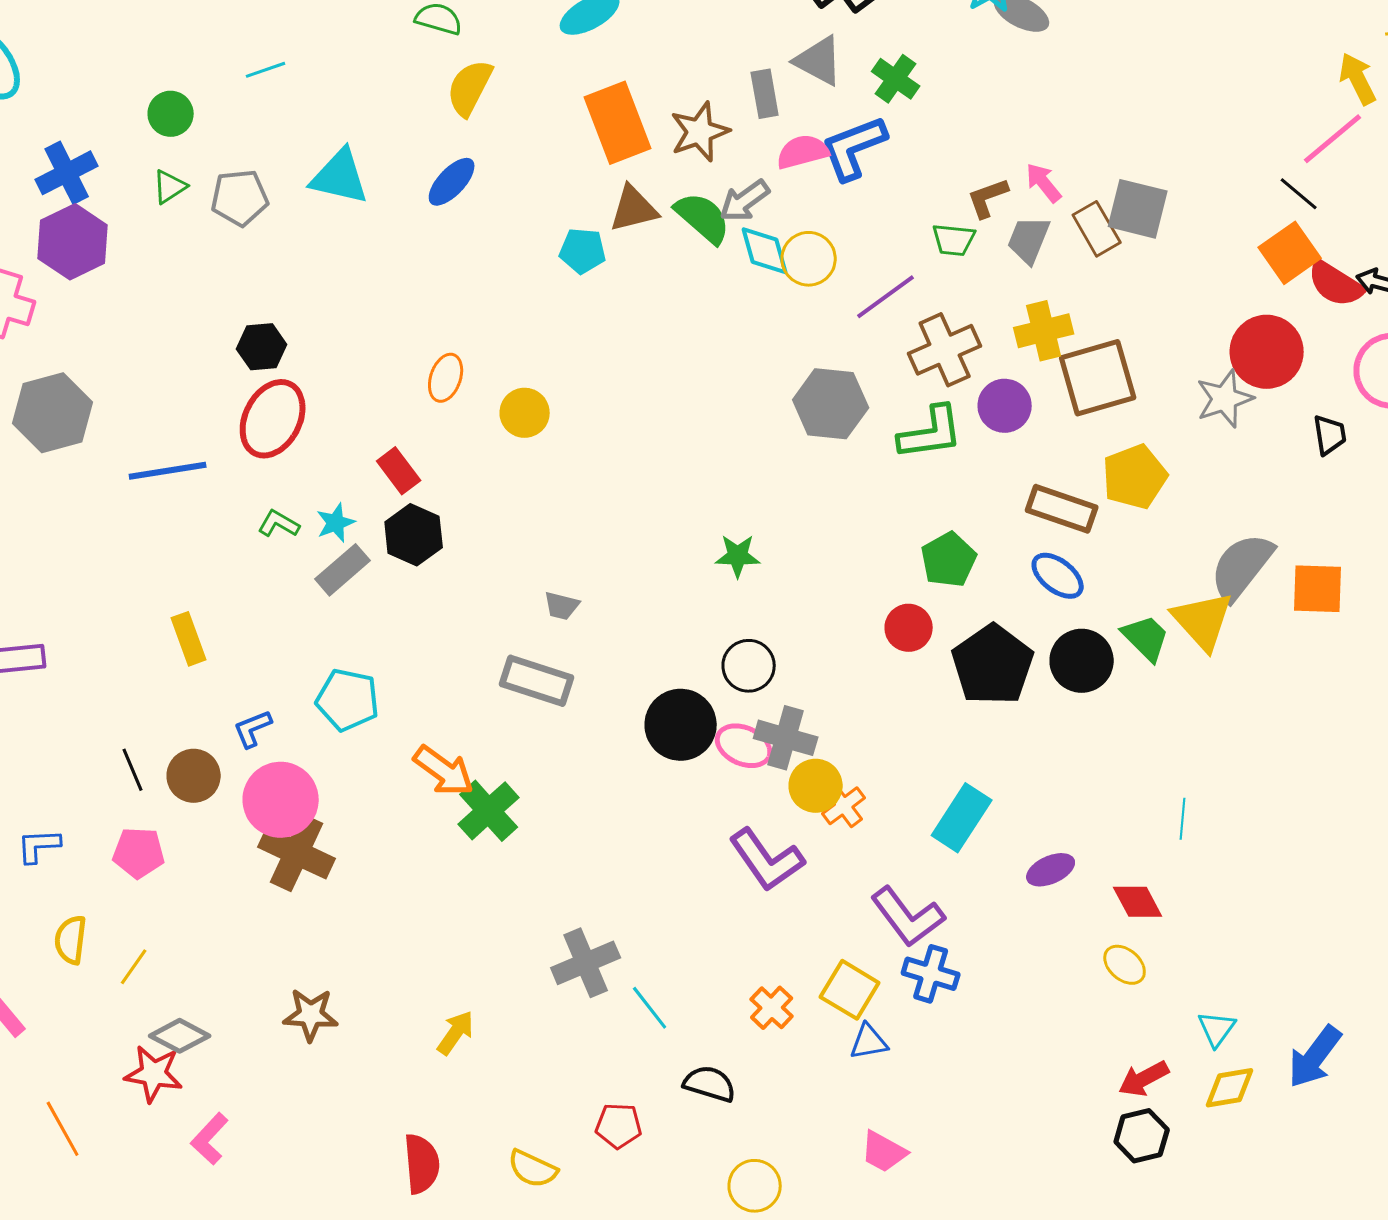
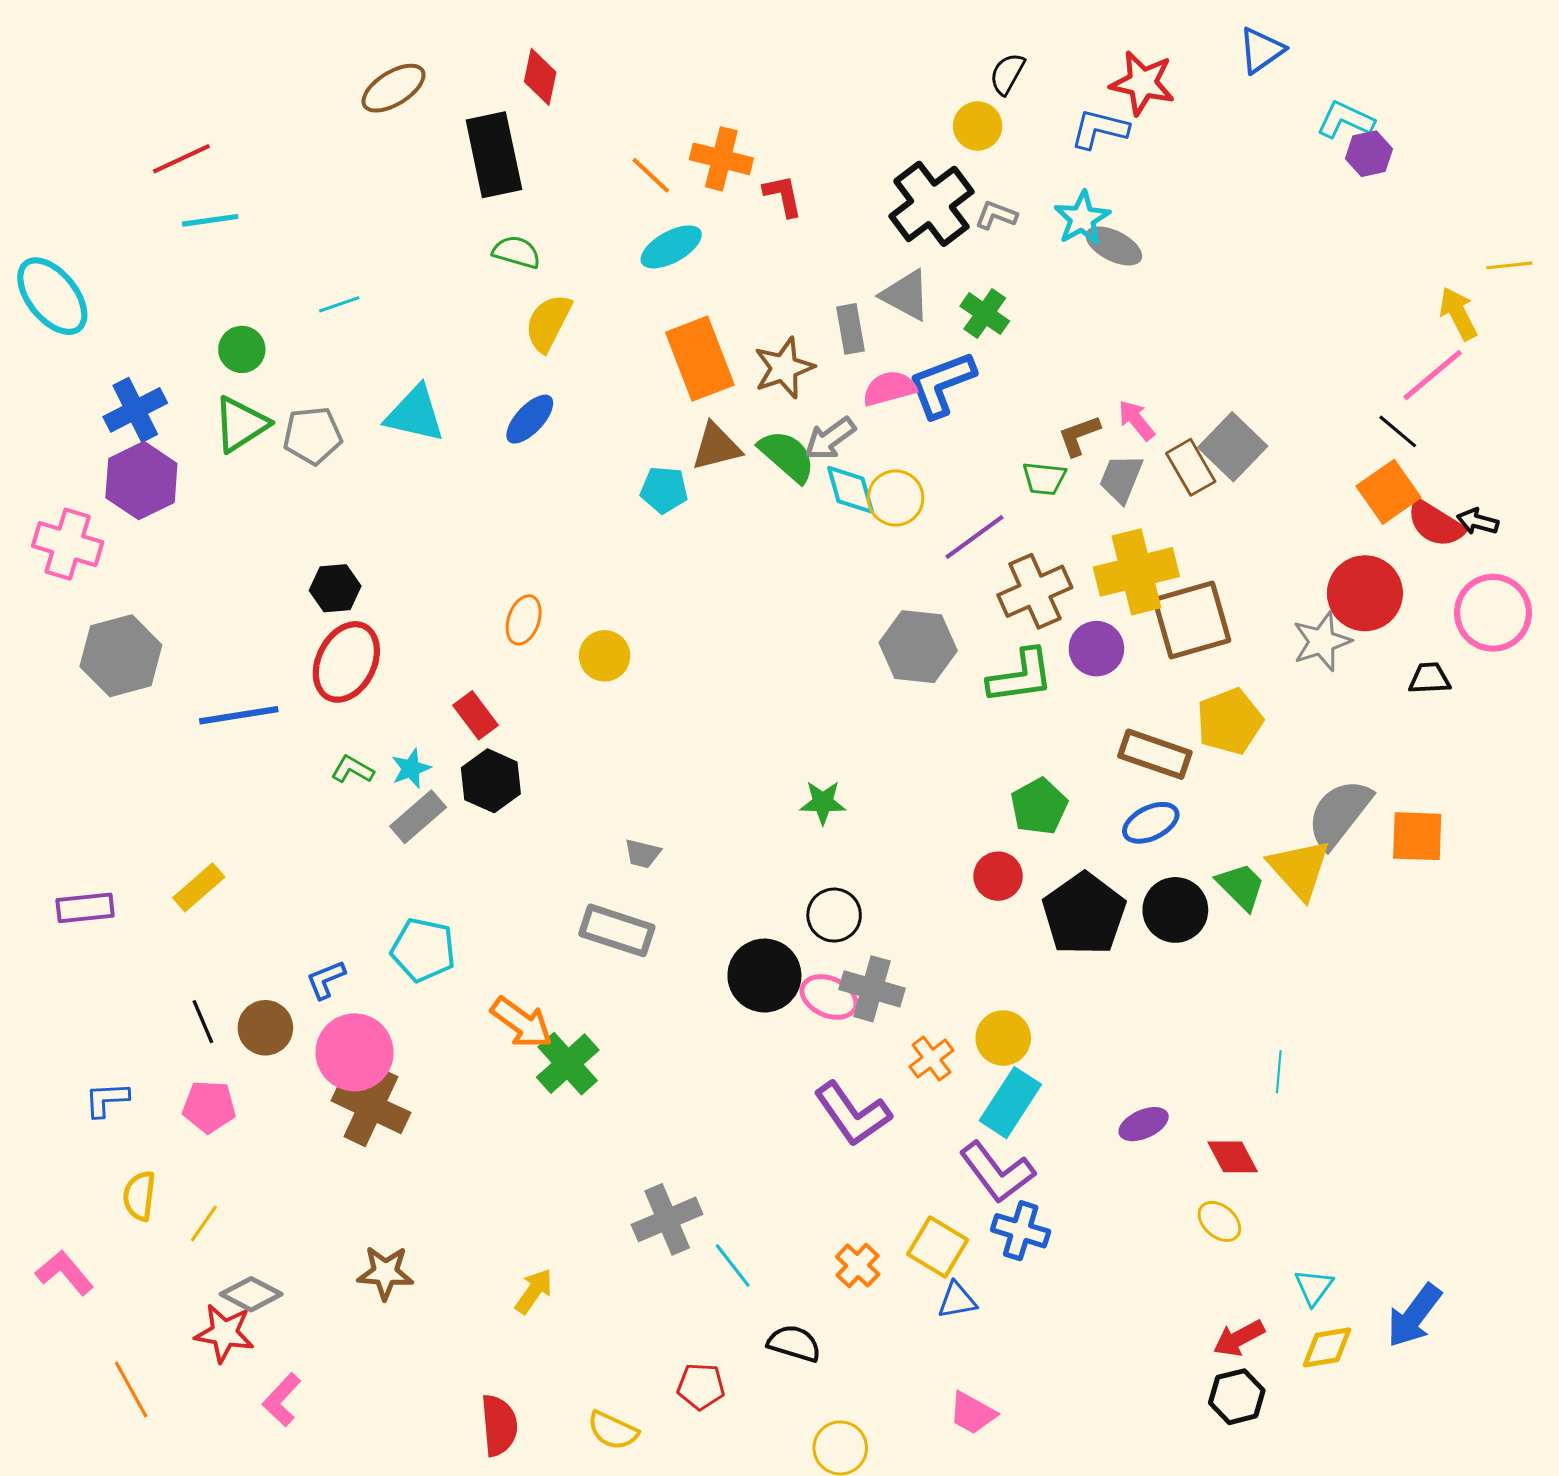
green triangle: (170, 187) -> (241, 424), size x1.6
gray square: (1138, 209) -> (1233, 447), turned 30
yellow cross: (1044, 331) -> (1136, 572), size x1.4
black trapezoid: (1330, 435) -> (1429, 678), turned -84
blue ellipse: (1058, 576) -> (1151, 823), turned -64
yellow rectangle: (189, 639) -> (199, 887), moved, turned 69
yellow circle: (816, 786) -> (1003, 1038), moved
cyan rectangle: (962, 818) -> (1010, 1103), moved

